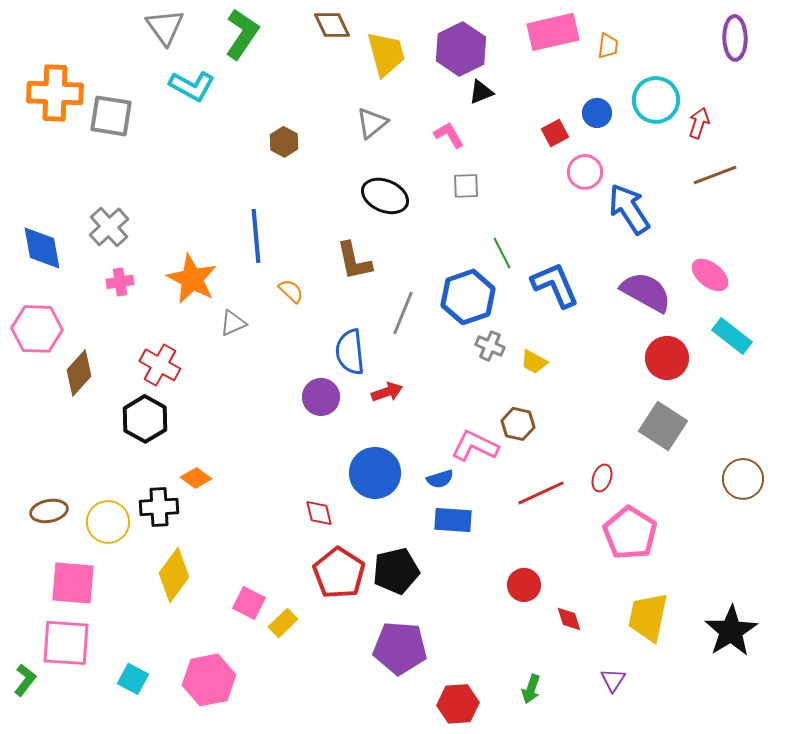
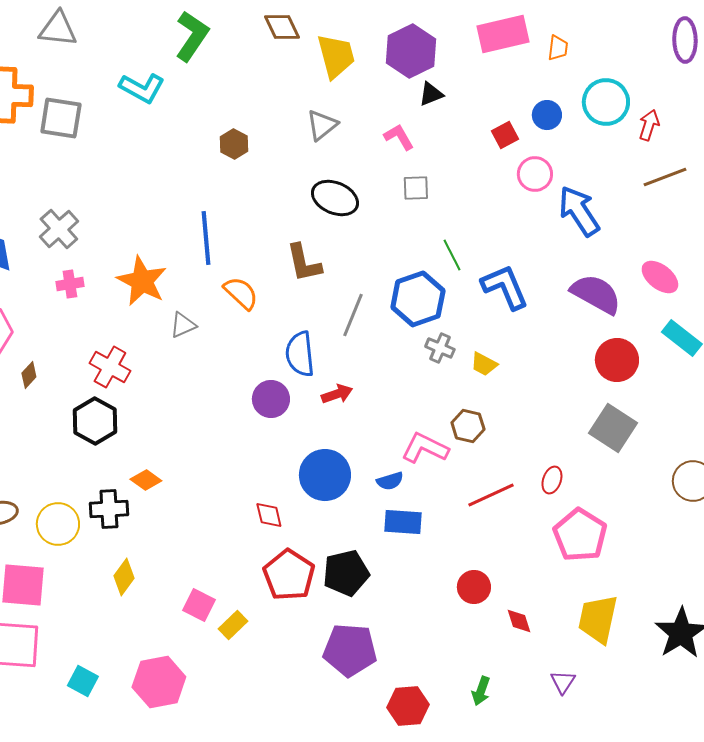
gray triangle: (165, 27) -> (58, 29), moved, turned -48
orange semicircle: (291, 291) -> (241, 293), size x1.4
brown diamond: (79, 373) -> (29, 375), size x0.6
yellow diamond: (174, 575) -> (124, 577), size x0.7

